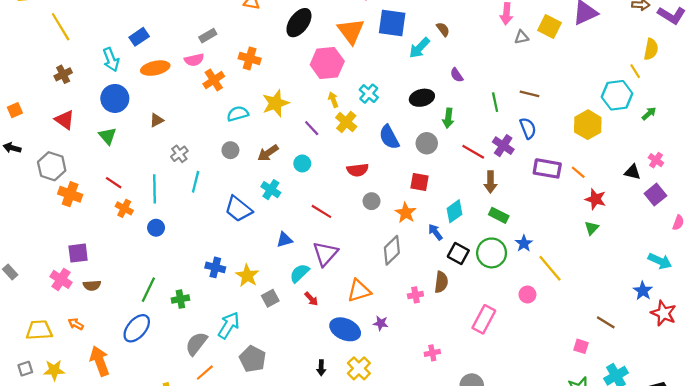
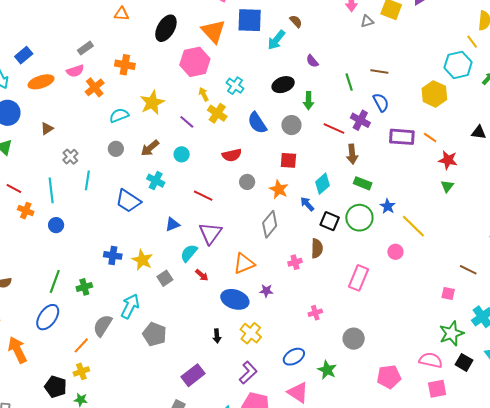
orange line: (205, 373) -> (81, 345), moved

